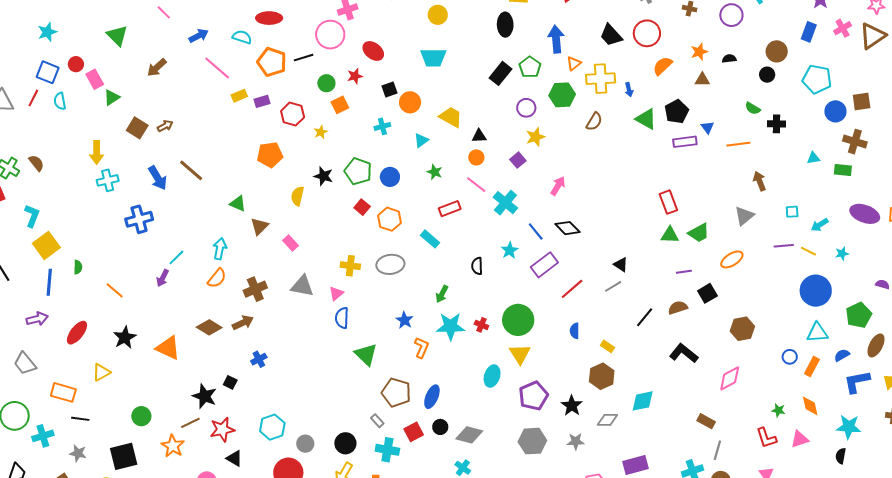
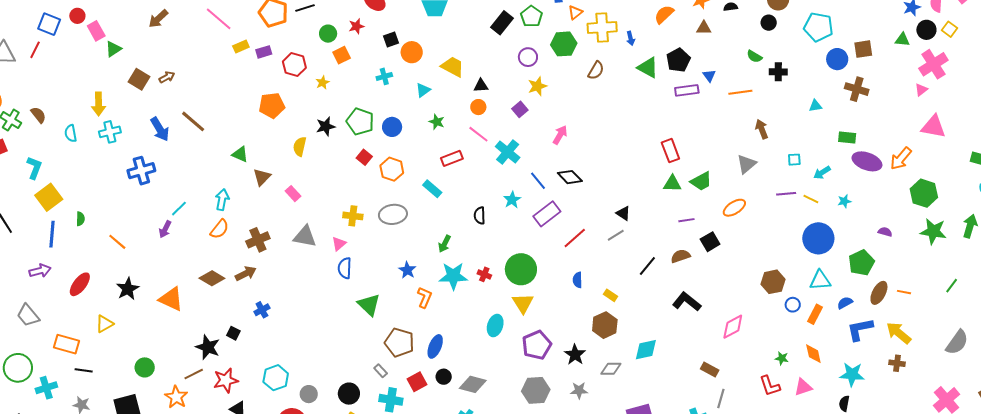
cyan semicircle: (60, 101) -> (71, 133), moved
green rectangle: (843, 170) -> (847, 137), moved
black star: (323, 176) -> (326, 126), turned -30
brown hexagon: (742, 329) -> (773, 282), moved

